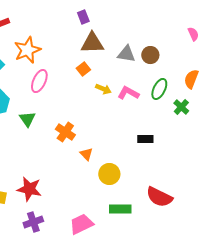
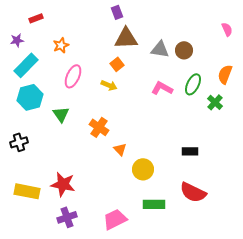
orange star: (27, 50) -> (61, 45), size x0.6
yellow arrow: (103, 89) -> (109, 85), moved
black rectangle: (145, 139) -> (190, 151), moved

